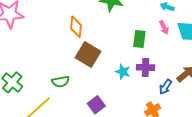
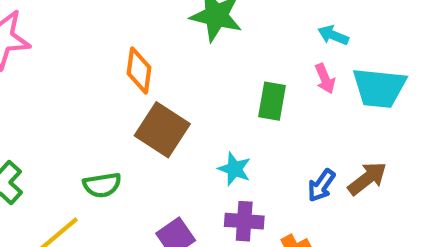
purple cross: (145, 67) -> (244, 221), moved
blue arrow: (165, 87) -> (321, 185), moved

